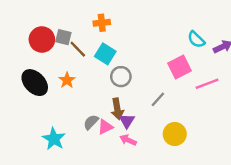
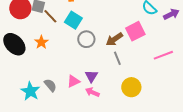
pink line: (207, 84) -> (163, 55), moved
gray line: (158, 99) -> (117, 58), turned -64
brown arrow: (117, 109) -> (114, 39), moved, turned 66
gray semicircle: (91, 122) -> (50, 85), moved, turned 96

